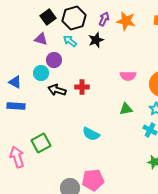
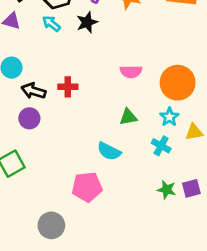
purple circle: (54, 60) -> (29, 118), moved
cyan semicircle: (91, 134) -> (109, 151), moved
pink pentagon: (93, 180) -> (87, 187), moved

